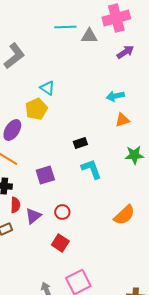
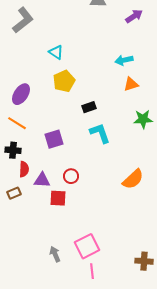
yellow pentagon: (36, 109) -> (64, 81), moved
purple triangle: (33, 216) -> (42, 180), turned 42
red square: (60, 243) -> (58, 198), moved, turned -30

